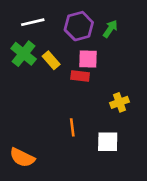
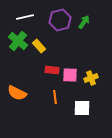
pink square: (88, 59) -> (70, 75), moved
red rectangle: (80, 76) -> (52, 70), moved
orange semicircle: (22, 158) -> (17, 93), moved

